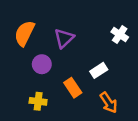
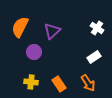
white rectangle: (99, 70) -> (94, 57), moved
orange rectangle: (73, 88) -> (59, 84), moved

